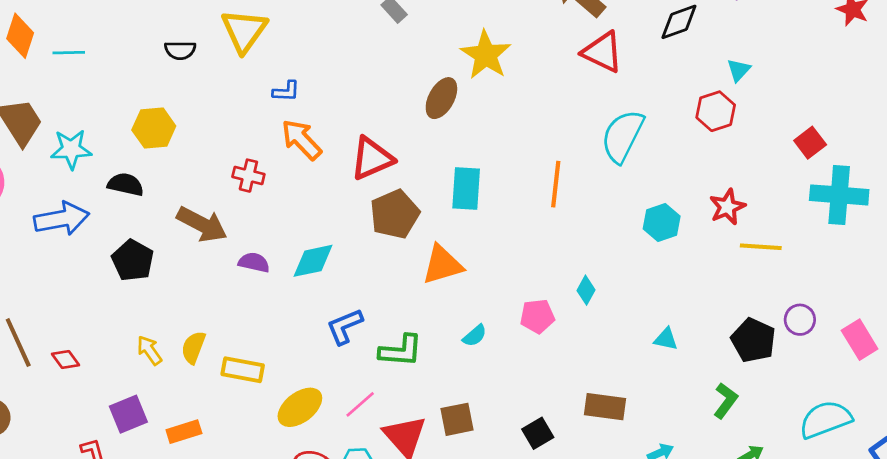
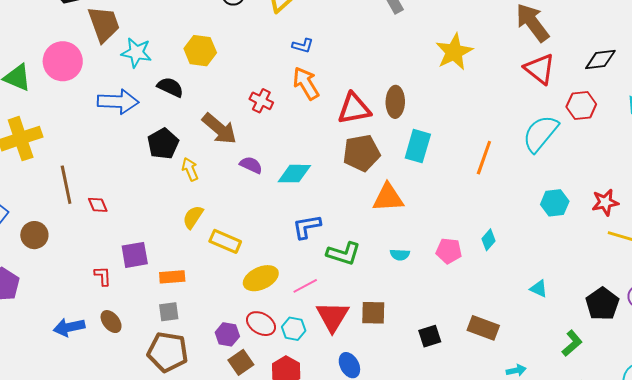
brown ellipse: (441, 98) -> (395, 102), moved, turned -40
red hexagon: (716, 111) -> (581, 106), moved
cyan semicircle: (475, 336) -> (400, 255), turned 30
yellow arrow: (149, 350) -> (190, 169), moved

